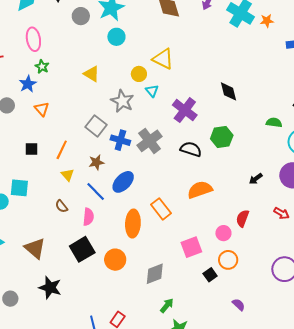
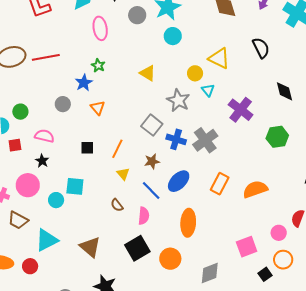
pink ellipse: (33, 39) -> (100, 28), moved
black semicircle: (191, 149) -> (261, 48), moved, turned 45
orange rectangle: (161, 209) -> (220, 184), moved, turned 65

